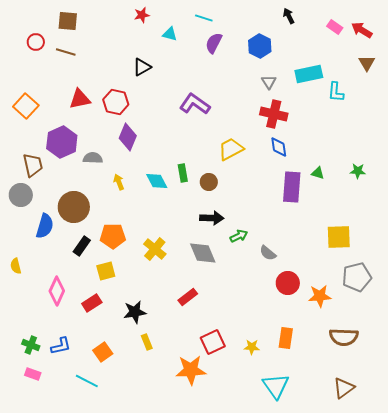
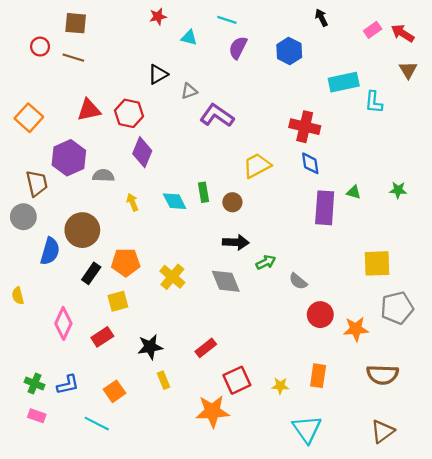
pink rectangle: (335, 27) -> (373, 30), turned -70
gray triangle: (269, 82) -> (189, 91), moved, turned 42
red rectangle: (188, 297) -> (206, 348), moved

